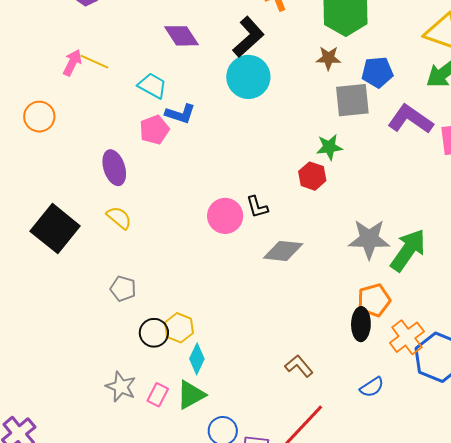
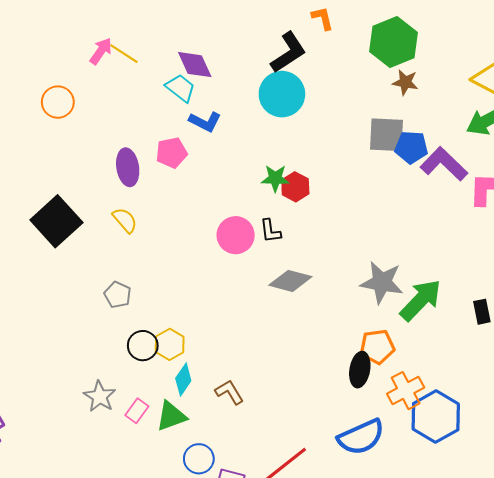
purple diamond: (181, 36) -> (195, 65), moved
brown star: (328, 58) -> (405, 82), moved
blue pentagon: (377, 72) -> (411, 147), moved
pink pentagon: (154, 130) -> (172, 153), moved
green star: (329, 147) -> (275, 178), moved
red hexagon: (312, 176) -> (295, 187), moved
brown L-shape: (299, 366) -> (229, 392), moved
blue semicircle: (372, 387) -> (361, 437), size x1.8

